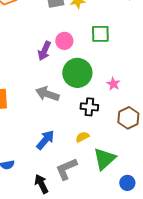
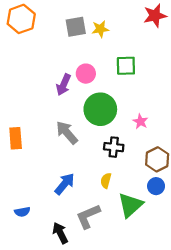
gray arrow: (47, 94) -> (67, 133), turned 30
yellow semicircle: (82, 137) -> (106, 181), turned -48
blue circle: (127, 183) -> (156, 186), moved

